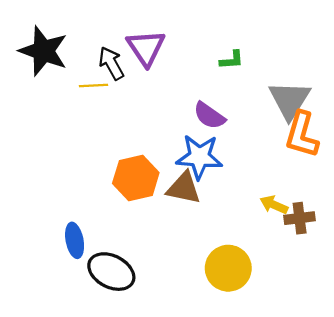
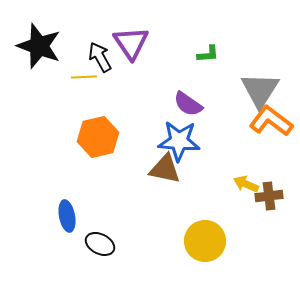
orange L-shape: (302, 135) -> (271, 121), turned 111
orange hexagon: (136, 178) -> (98, 137), moved
black ellipse: (111, 272) -> (100, 244), size x0.7

